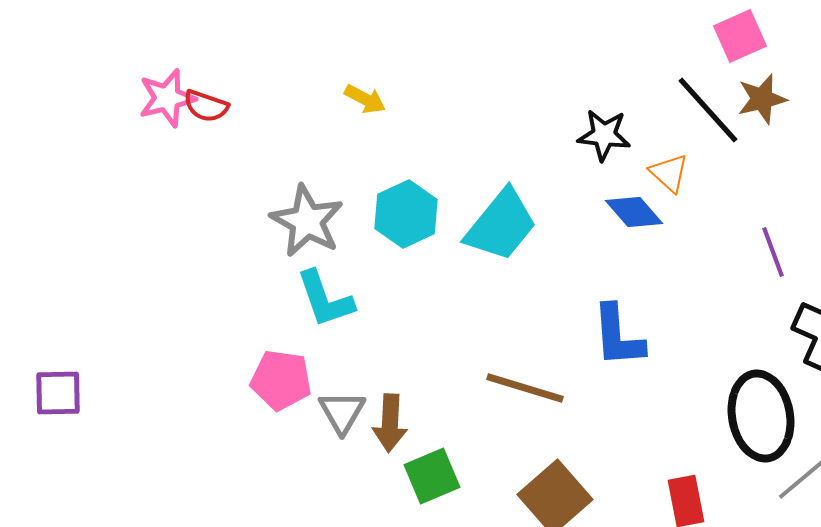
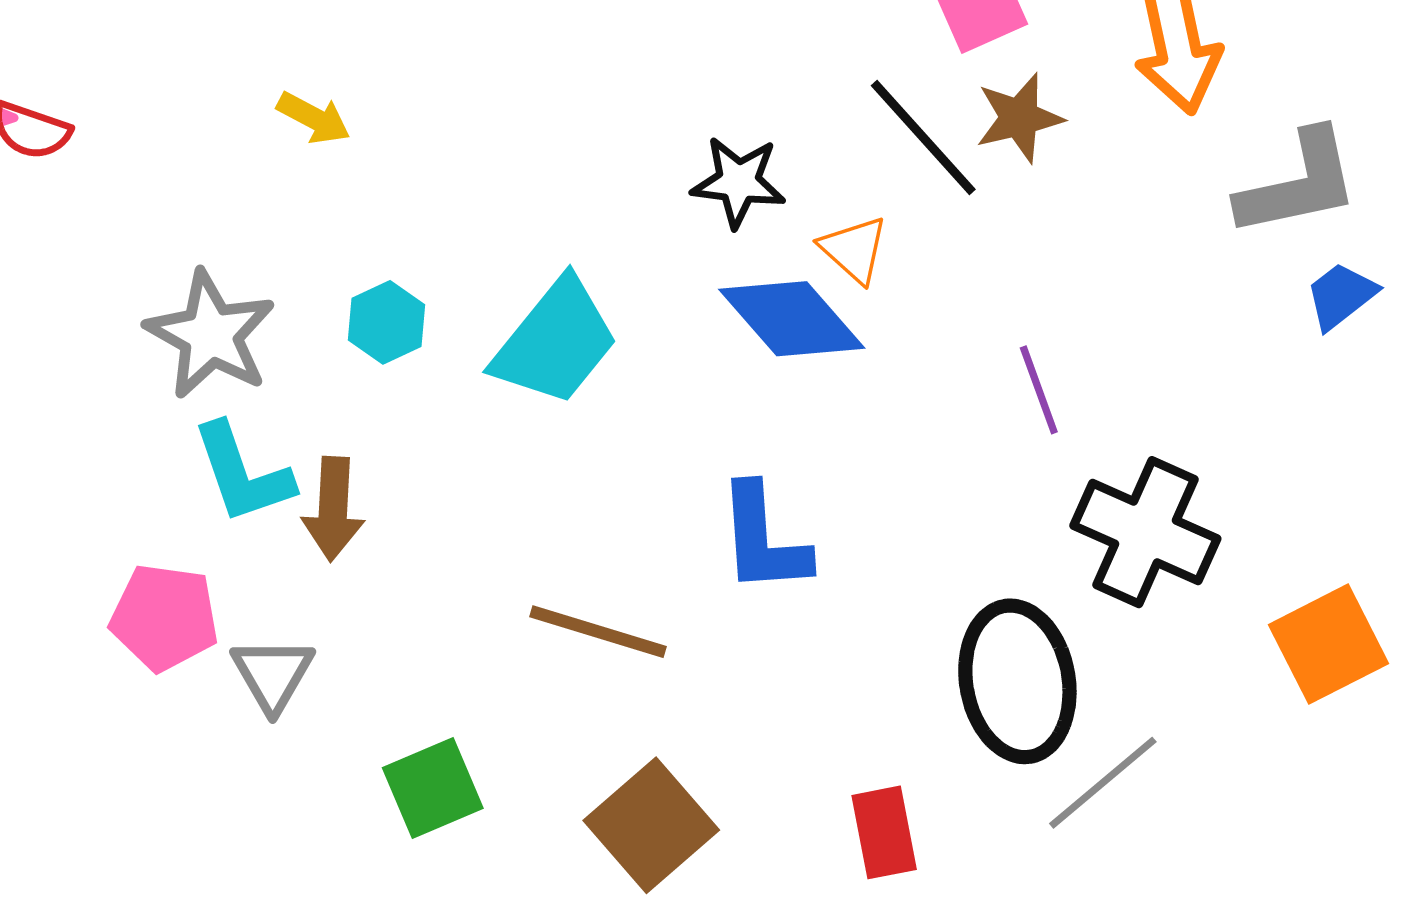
blue diamond: (634, 212) -> (792, 319), size x1.4
cyan hexagon: (406, 214) -> (386, 322), size x0.7
brown arrow: (390, 423) -> (333, 509), moved

